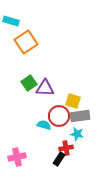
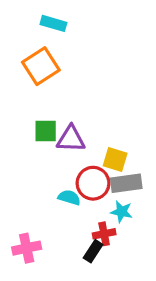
cyan rectangle: (11, 21) -> (53, 23), moved
green square: (29, 83) -> (46, 131), turned 35

